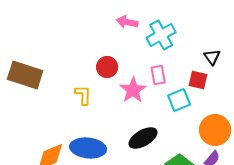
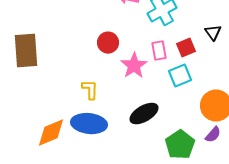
brown rectangle: (25, 75) -> (26, 51), turned 68
red square: (198, 80) -> (186, 48), moved, turned -36
yellow L-shape: (83, 95) -> (90, 90), moved

